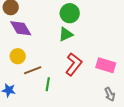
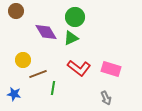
purple diamond: (21, 28) -> (46, 32), moved
red L-shape: (74, 64) -> (79, 68), turned 90
gray arrow: (110, 94) -> (106, 98), moved

